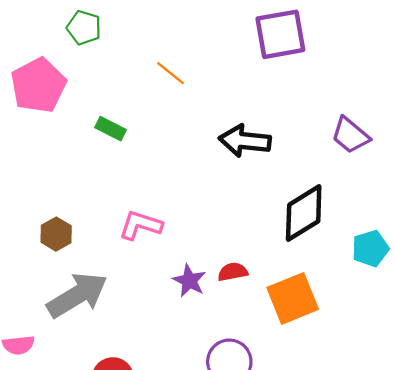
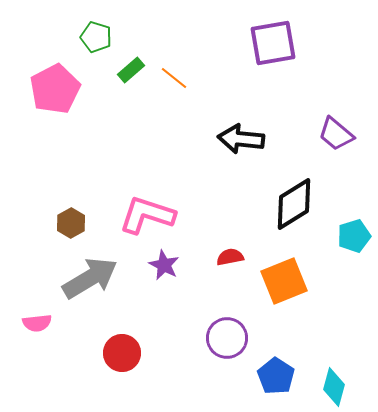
green rectangle: (111, 129) -> (131, 70), moved, turned -68
pink L-shape: (141, 225) -> (147, 215), size x1.4
purple star: (189, 281) -> (164, 265), moved

